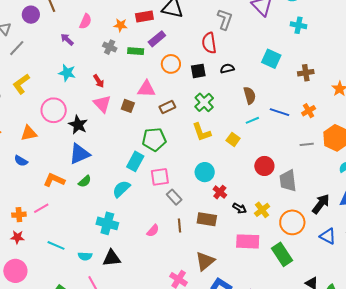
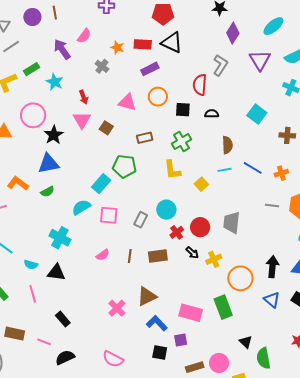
purple arrow: (67, 39) -> (62, 49), size x1.5
green rectangle: (136, 51) -> (32, 69), moved, turned -49
pink triangle: (146, 89) -> (127, 102), moved
red circle: (264, 166) -> (200, 227), moved
pink square: (160, 177) -> (109, 215), moved
gray trapezoid: (288, 181) -> (232, 223), moved
gray rectangle: (174, 197) -> (141, 220), moved, turned 56
black arrow: (321, 204) -> (272, 267), turned -45
brown rectangle: (207, 219) -> (158, 256), turned -30
pink rectangle: (248, 241) -> (191, 313), moved

